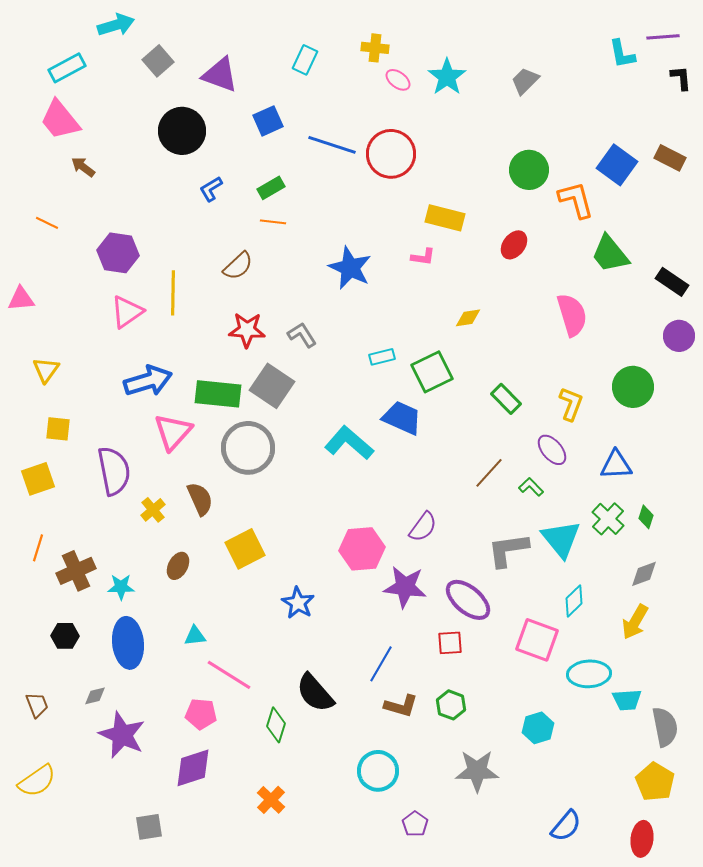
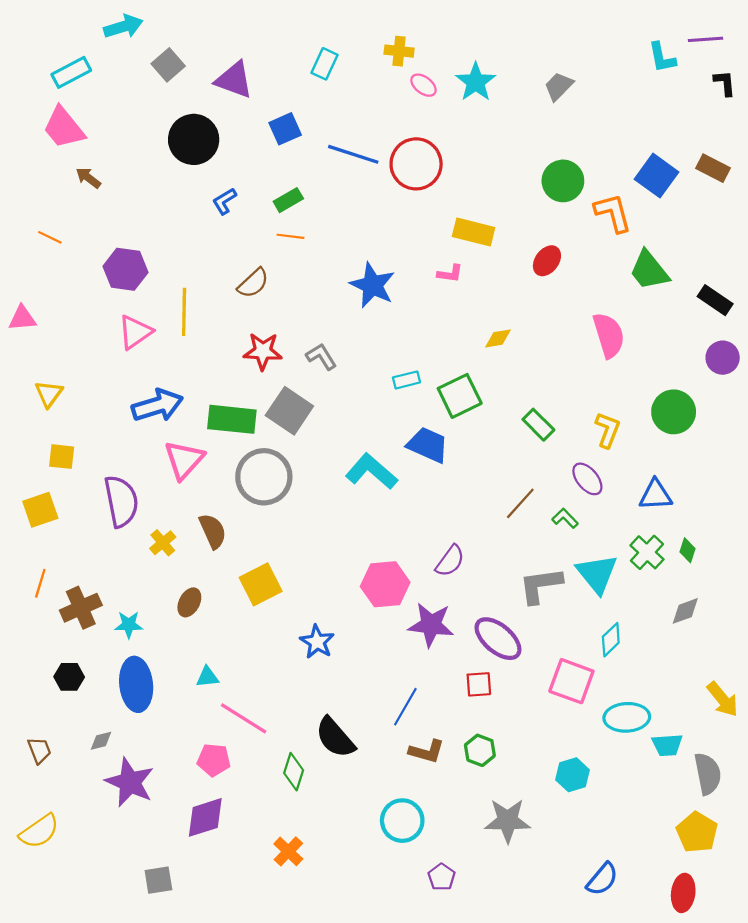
yellow arrow: (635, 622) -> (723, 699), moved, turned -69

